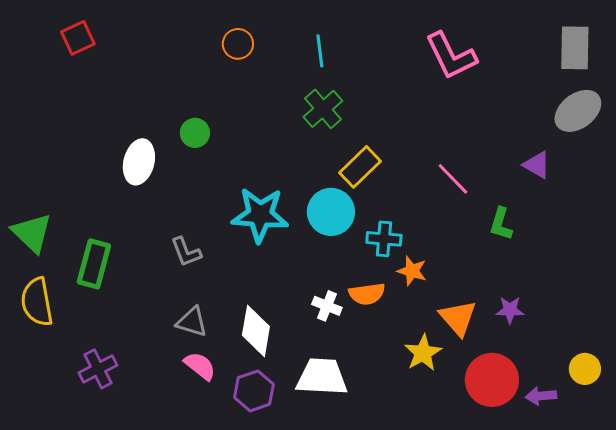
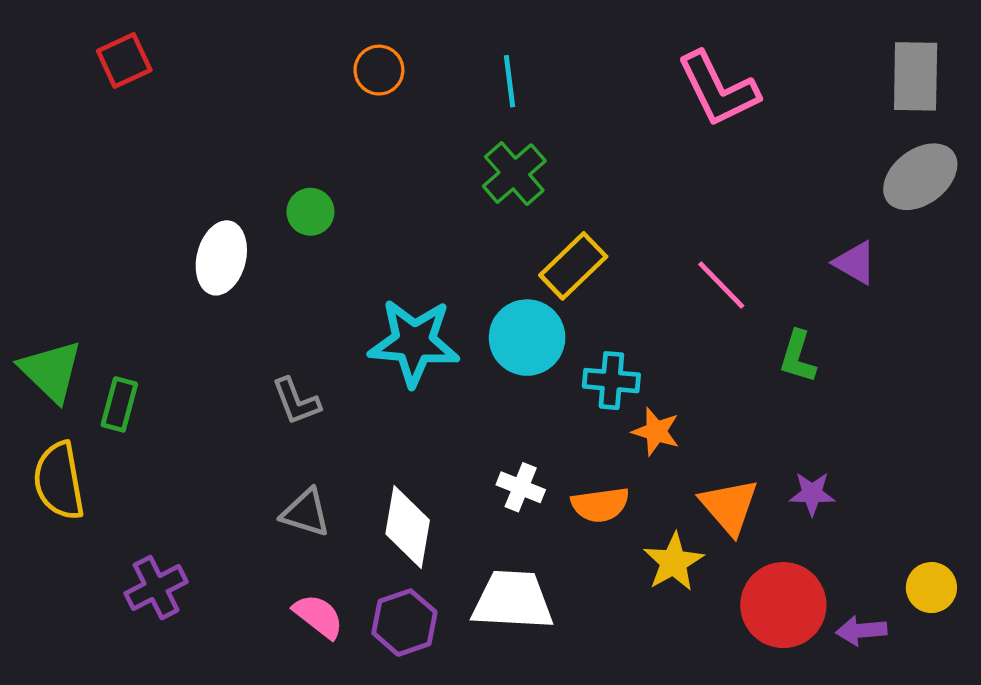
green rectangle: (94, 264) -> (119, 404), moved, size x0.7
orange semicircle: (367, 294) -> (600, 505), moved
pink semicircle: (200, 366) -> (318, 616), moved

